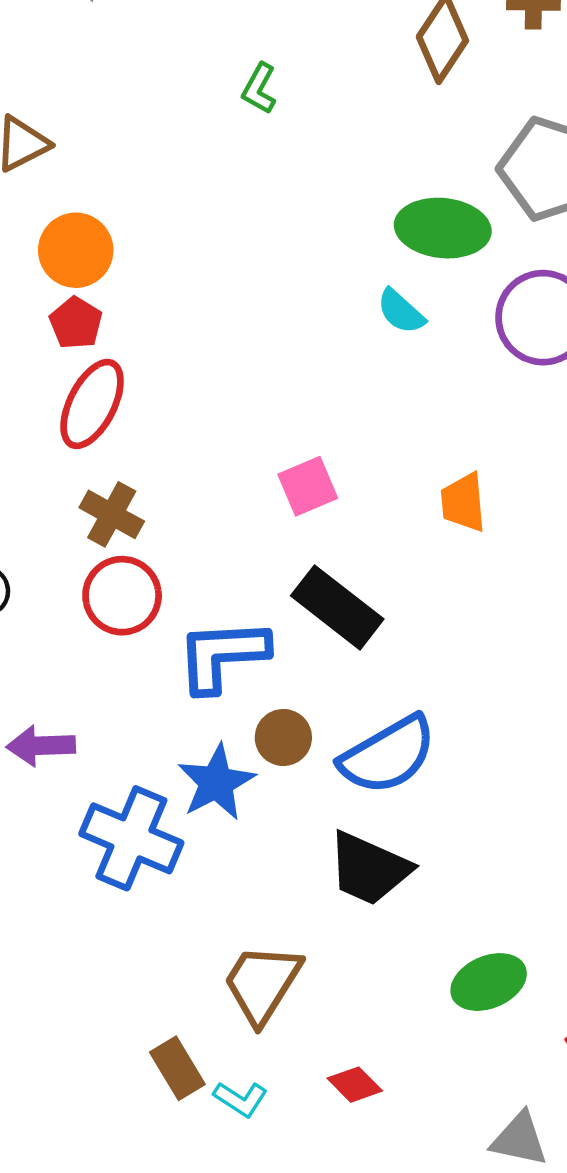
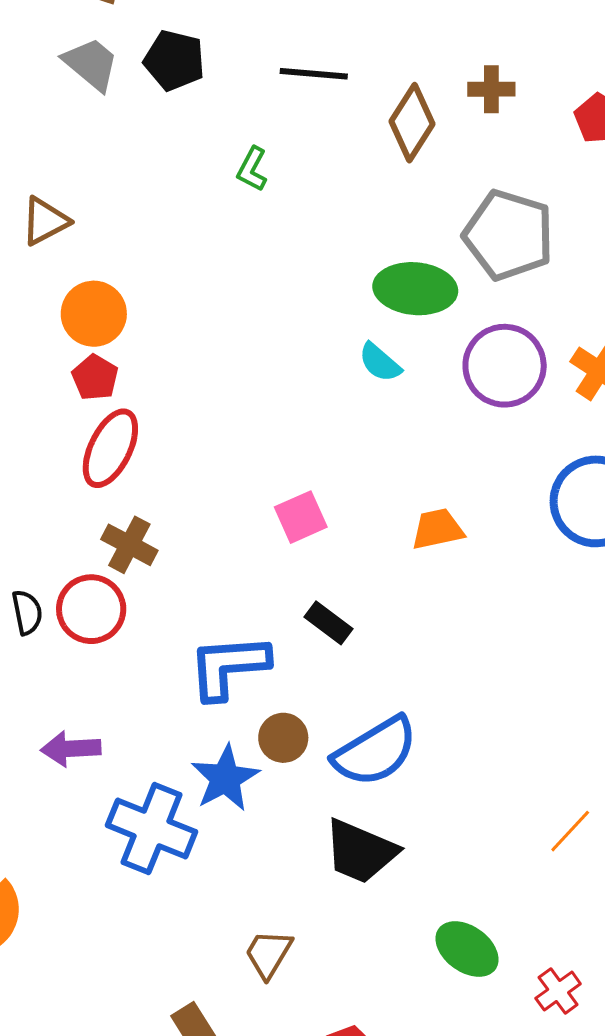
orange trapezoid: (463, 503) -> (437, 529), turned 84
red circle: (122, 596) -> (91, 609), moved
black rectangle: (337, 607) -> (328, 623), size x0.6
green ellipse: (489, 982) -> (467, 949), turned 60
brown trapezoid: (262, 983) -> (268, 954), size x0.7

